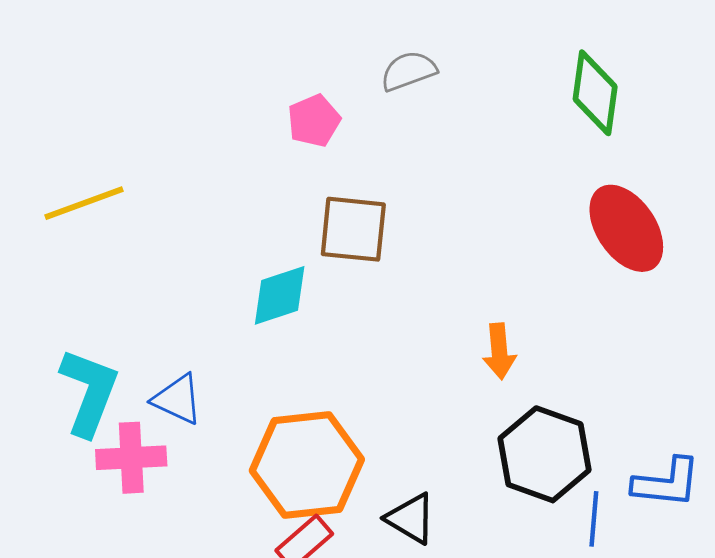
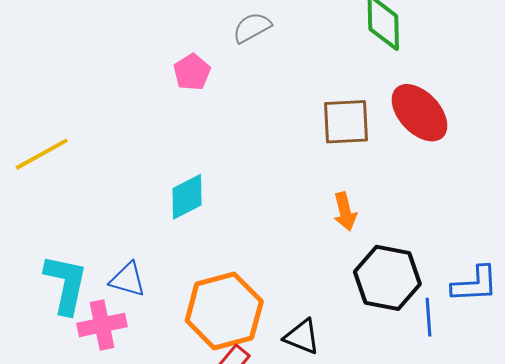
brown square: (353, 229) -> (346, 122), moved

